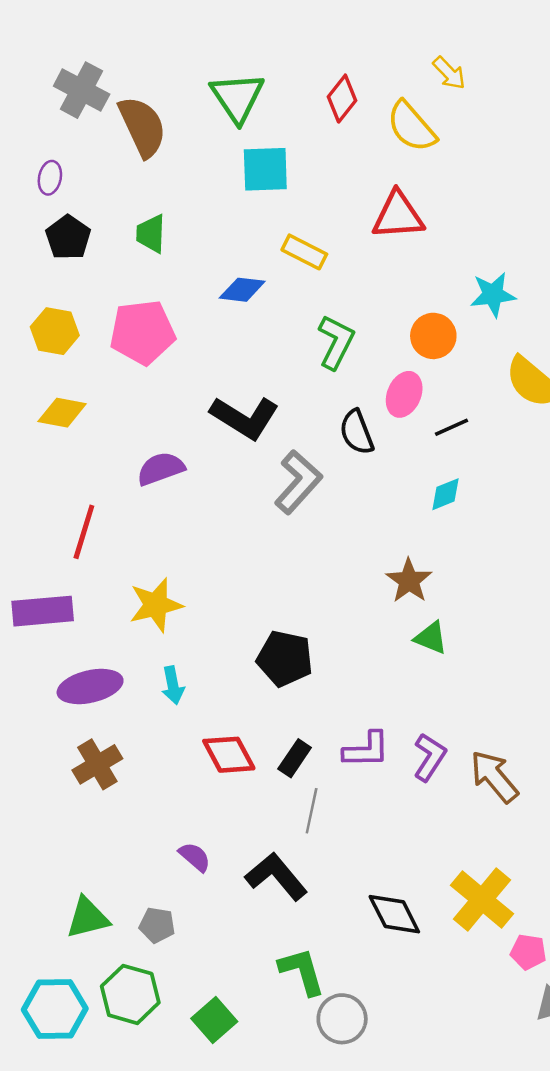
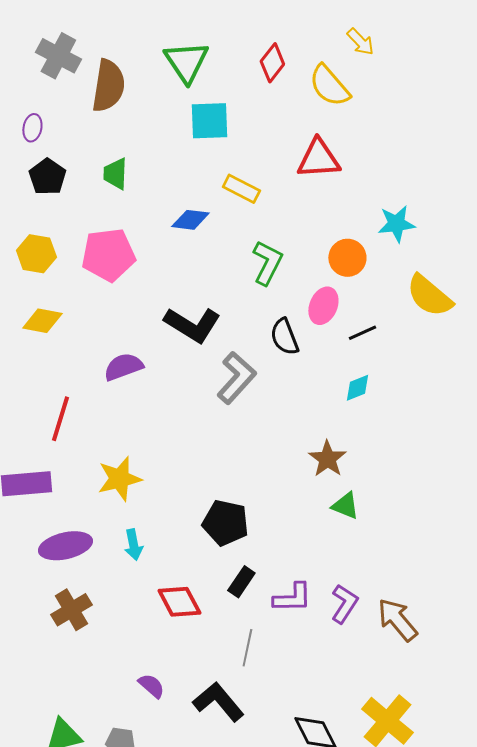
brown semicircle: (142, 127) -> (108, 86), turned 34
black rectangle: (295, 758) -> (241, 582), moved

